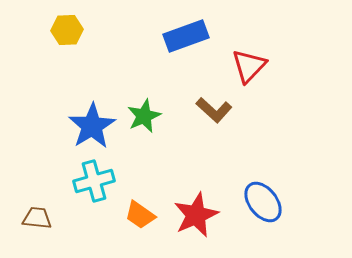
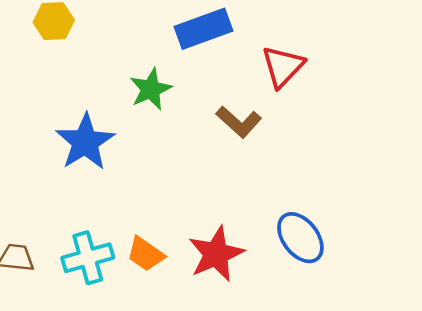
green star: (144, 116) -> (151, 89), moved
cyan cross: (94, 181) -> (88, 258), moved

